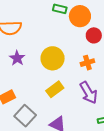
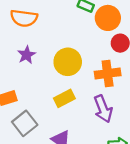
orange cross: (87, 63) -> (108, 74), size x1.5

